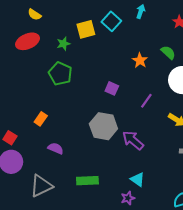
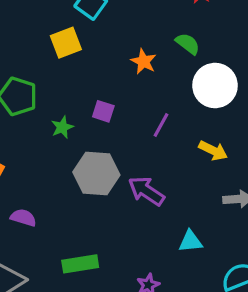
yellow square: (86, 29) -> (66, 43), moved
green star: (63, 44) -> (62, 127), moved
cyan triangle: (138, 179) -> (190, 241), moved, turned -35

